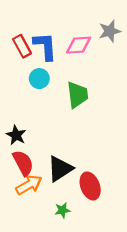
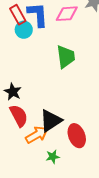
cyan circle: (39, 79) -> (24, 30), moved
orange arrow: (29, 185) -> (37, 135), moved

